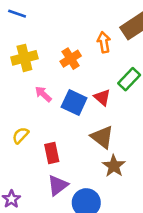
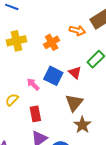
orange arrow: (104, 42) -> (77, 30), turned 112
pink arrow: (43, 94) -> (33, 84), moved
brown triangle: (102, 137) -> (74, 103), turned 30

